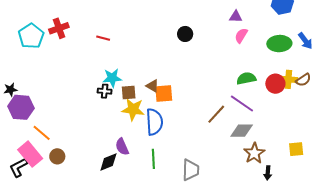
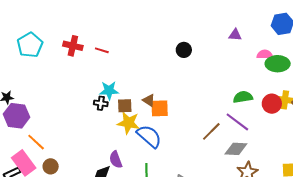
red cross: (59, 28) -> (73, 46), moved, turned 30
pink semicircle: (241, 36) -> (265, 54), moved, turned 56
blue semicircle: (154, 122) -> (149, 136), turned -48

